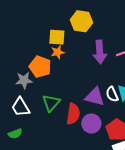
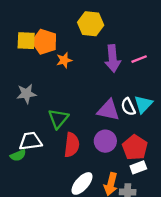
yellow square: (57, 37) -> (26, 41), moved
orange pentagon: (40, 67) -> (45, 42), moved
white trapezoid: (21, 107) -> (30, 141), moved, turned 115
red semicircle: (73, 114) -> (72, 145), moved

